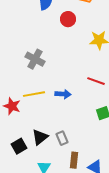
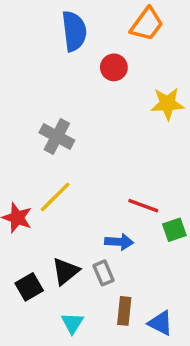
red line: (96, 81) -> (143, 206), moved
yellow line: (34, 94) -> (55, 197), turned -35
blue arrow: (63, 94) -> (119, 242), moved

